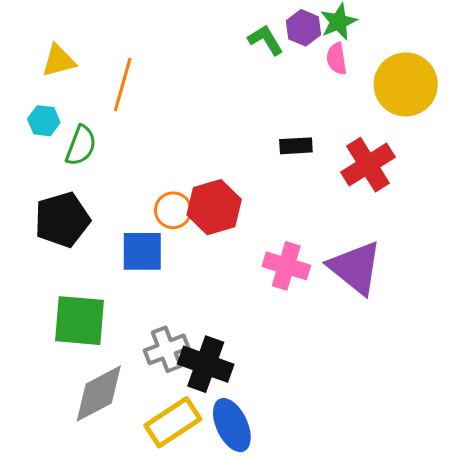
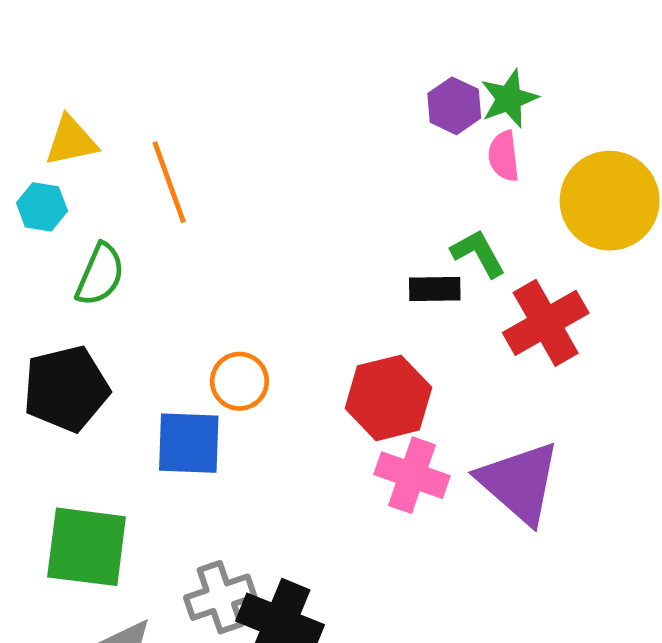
green L-shape: (266, 40) -> (478, 253), moved
orange line: (123, 84) -> (169, 182), turned -38
cyan hexagon: (44, 121) -> (42, 207), moved
red hexagon: (214, 207) -> (388, 398), moved

